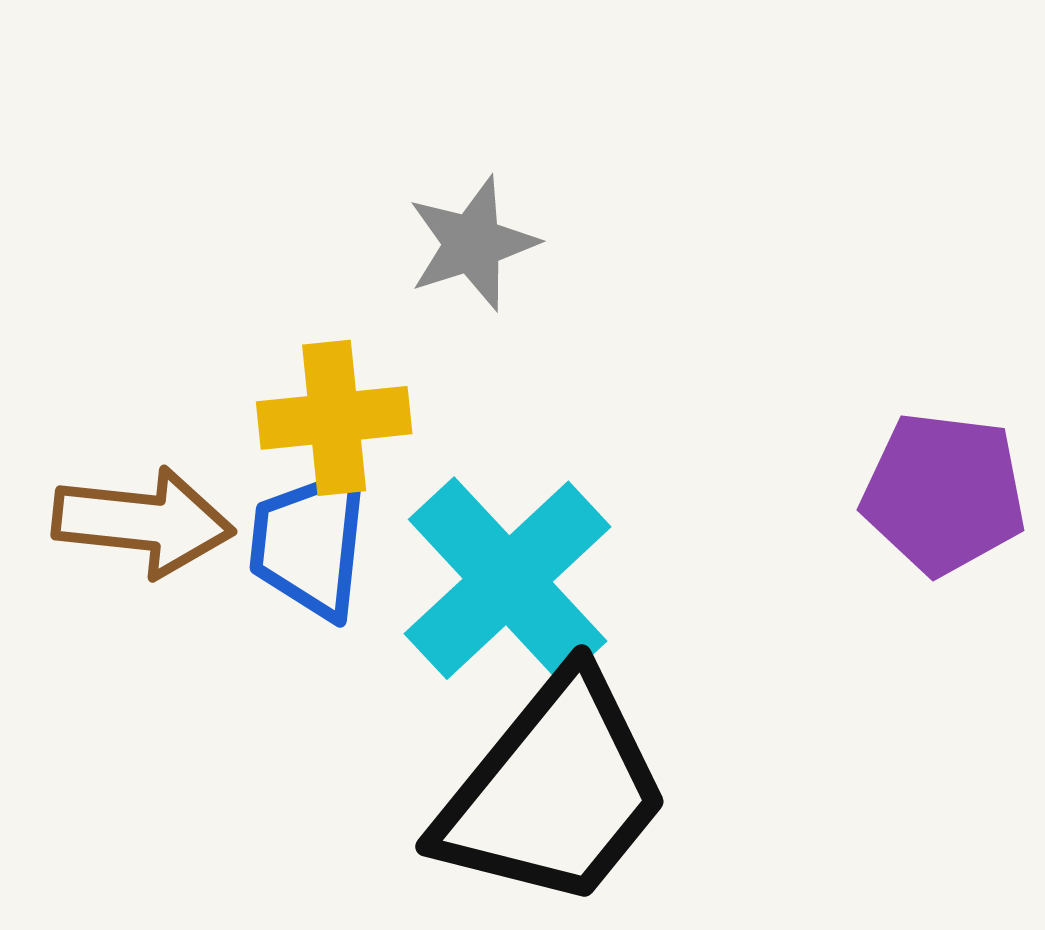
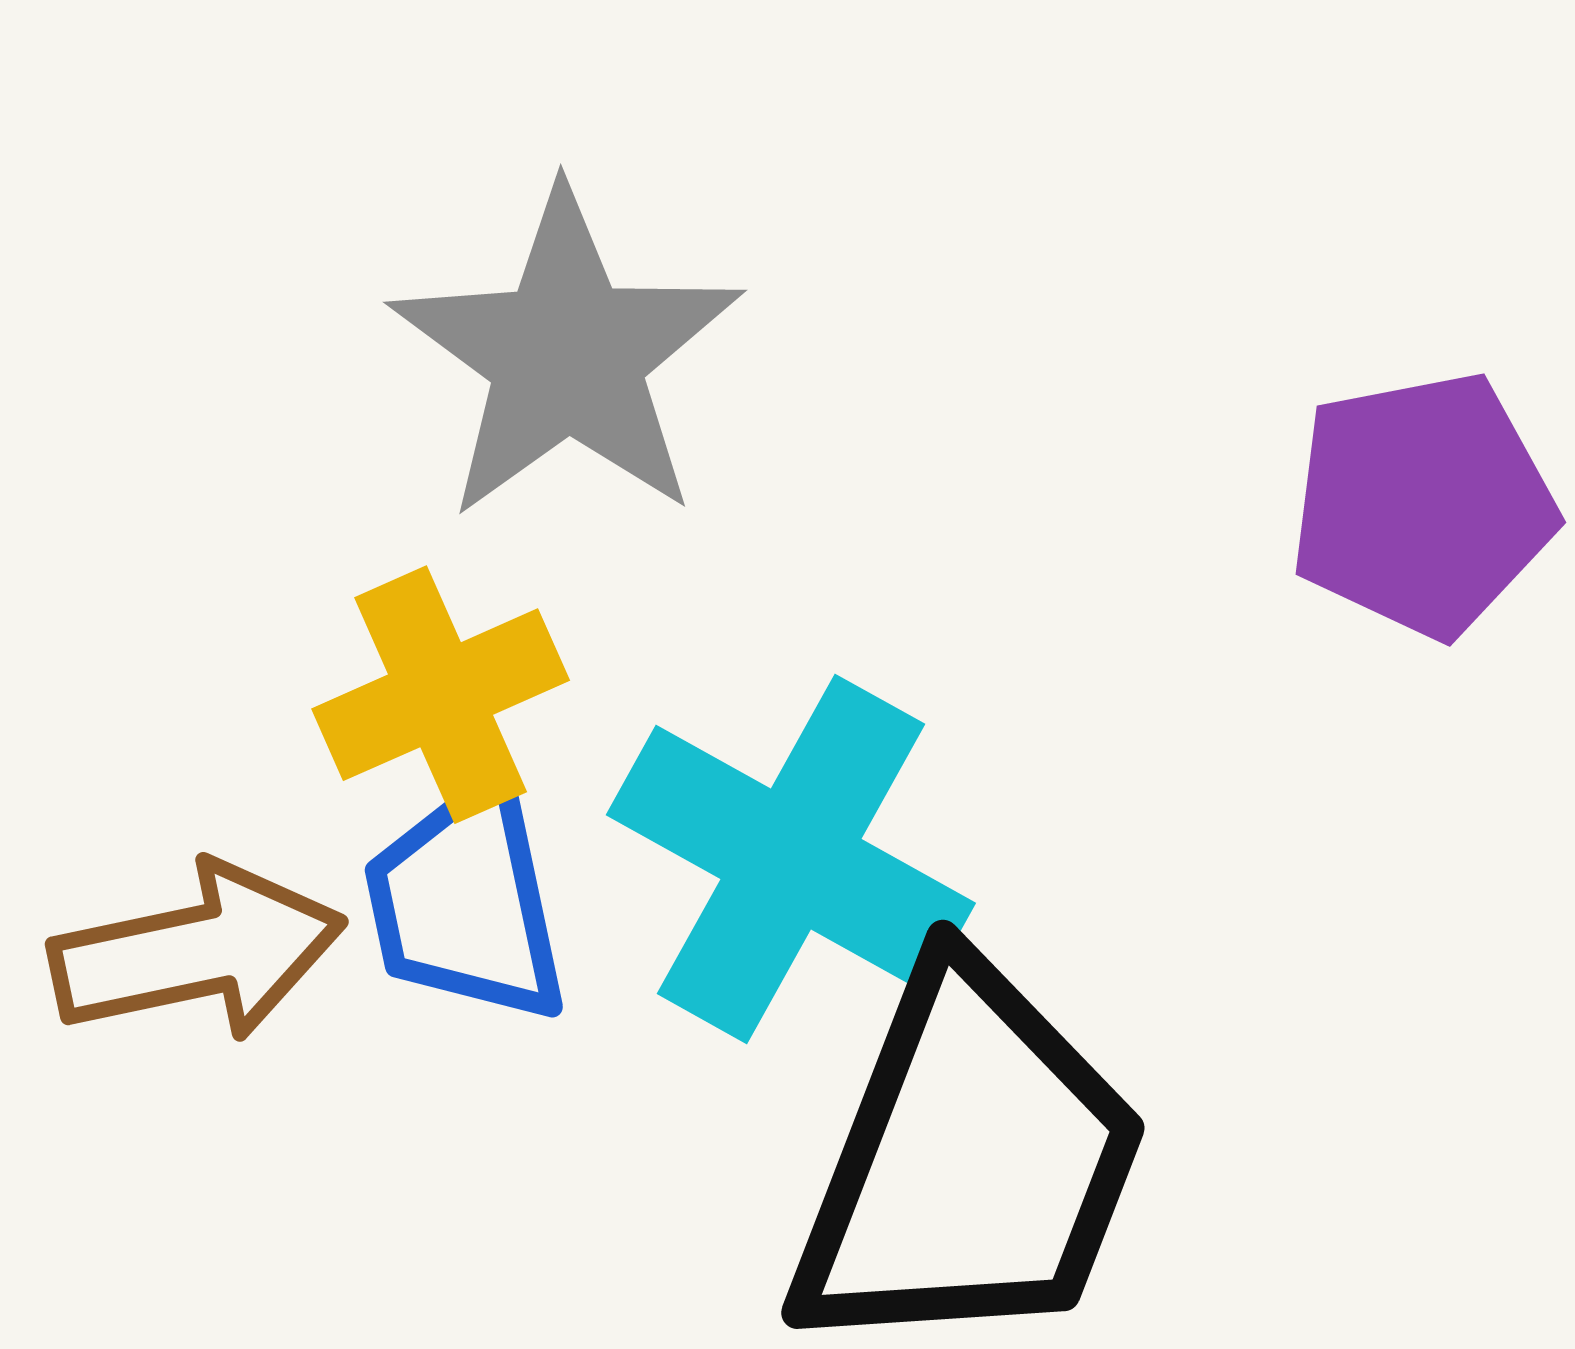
gray star: (472, 244) -> (567, 355), size x1.6

